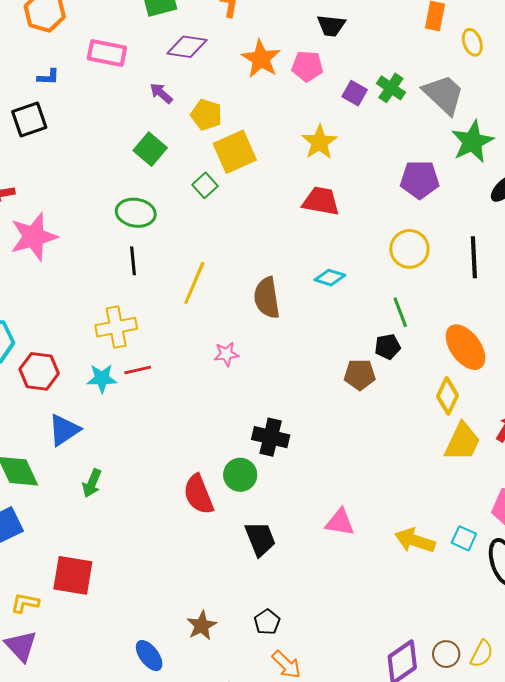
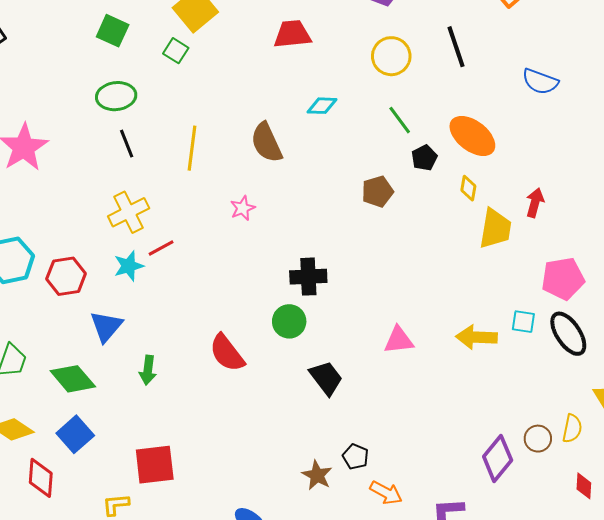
black pentagon: (388, 347) -> (424, 158), moved
yellow diamond: (447, 396) -> (468, 188), size x0.7
red semicircle: (199, 494) -> (227, 353), moved
brown star: (202, 626) -> (317, 475), moved

